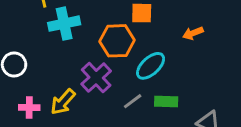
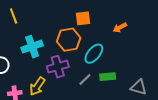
cyan cross: (64, 24) -> (32, 47), moved
purple cross: (96, 78) -> (58, 67), turned 35

